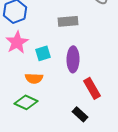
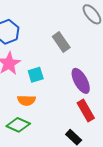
gray rectangle: (68, 21) -> (61, 42), turned 60
purple ellipse: (73, 59) -> (81, 81), moved, turned -30

